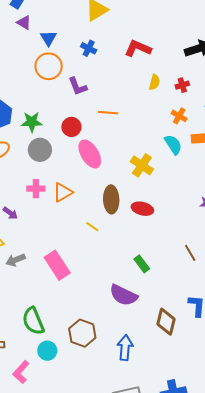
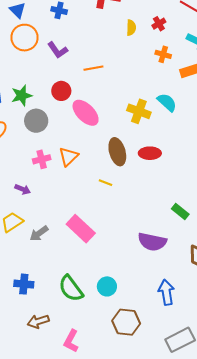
cyan semicircle: (173, 144) -> (167, 102), moved
green rectangle: (142, 264) -> (180, 212), moved
brown hexagon: (82, 333) -> (126, 322), moved
cyan circle: (47, 351) -> (107, 286), moved

